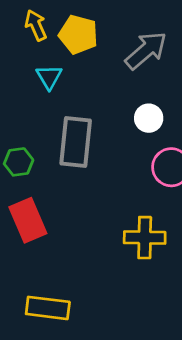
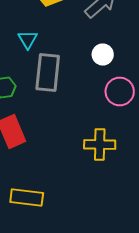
cyan triangle: (49, 77) -> (28, 40), moved

